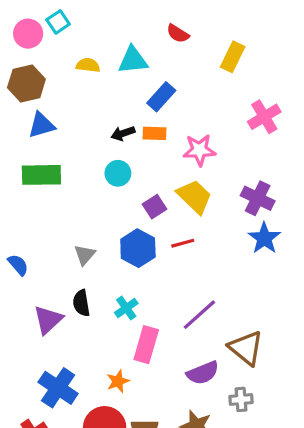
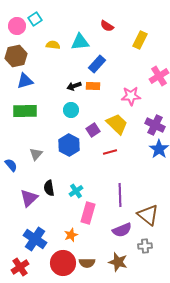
pink star: (199, 150) -> (131, 96), moved
blue hexagon: (138, 248) -> (69, 145), moved
gray triangle: (85, 255) -> (36, 154), moved
purple line: (199, 315) -> (120, 195), turned -50

